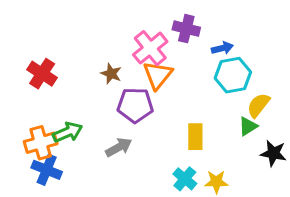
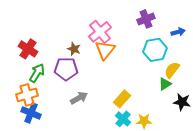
purple cross: (186, 29) -> (146, 19), moved, turned -36
blue arrow: (222, 48) -> (178, 32), moved
purple pentagon: (135, 105) -> (66, 69), moved
green arrow: (68, 132) -> (37, 73), moved, turned -36
yellow rectangle: (195, 137) -> (122, 99), moved, turned 42

